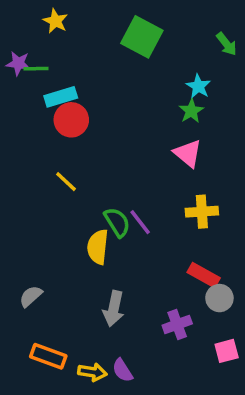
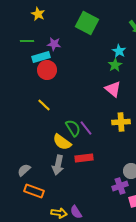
purple star: (18, 63) -> (54, 44), moved
yellow semicircle: (98, 247) -> (62, 142), turned -60
red rectangle: (204, 275) -> (84, 158), moved, turned -36
gray arrow: (114, 309) -> (58, 165), moved
purple cross: (177, 324) -> (120, 186), moved
orange rectangle: (48, 356) -> (34, 191), moved

